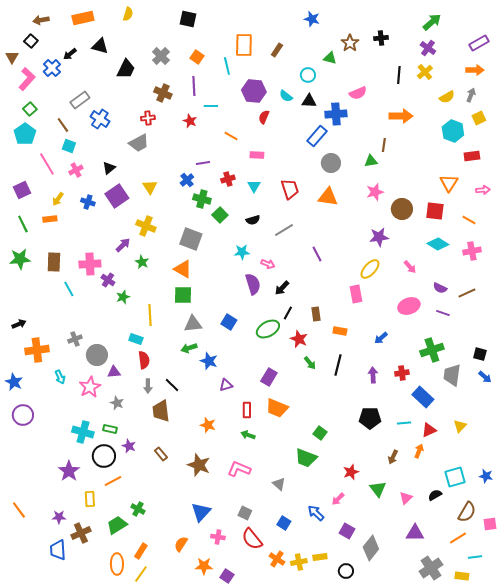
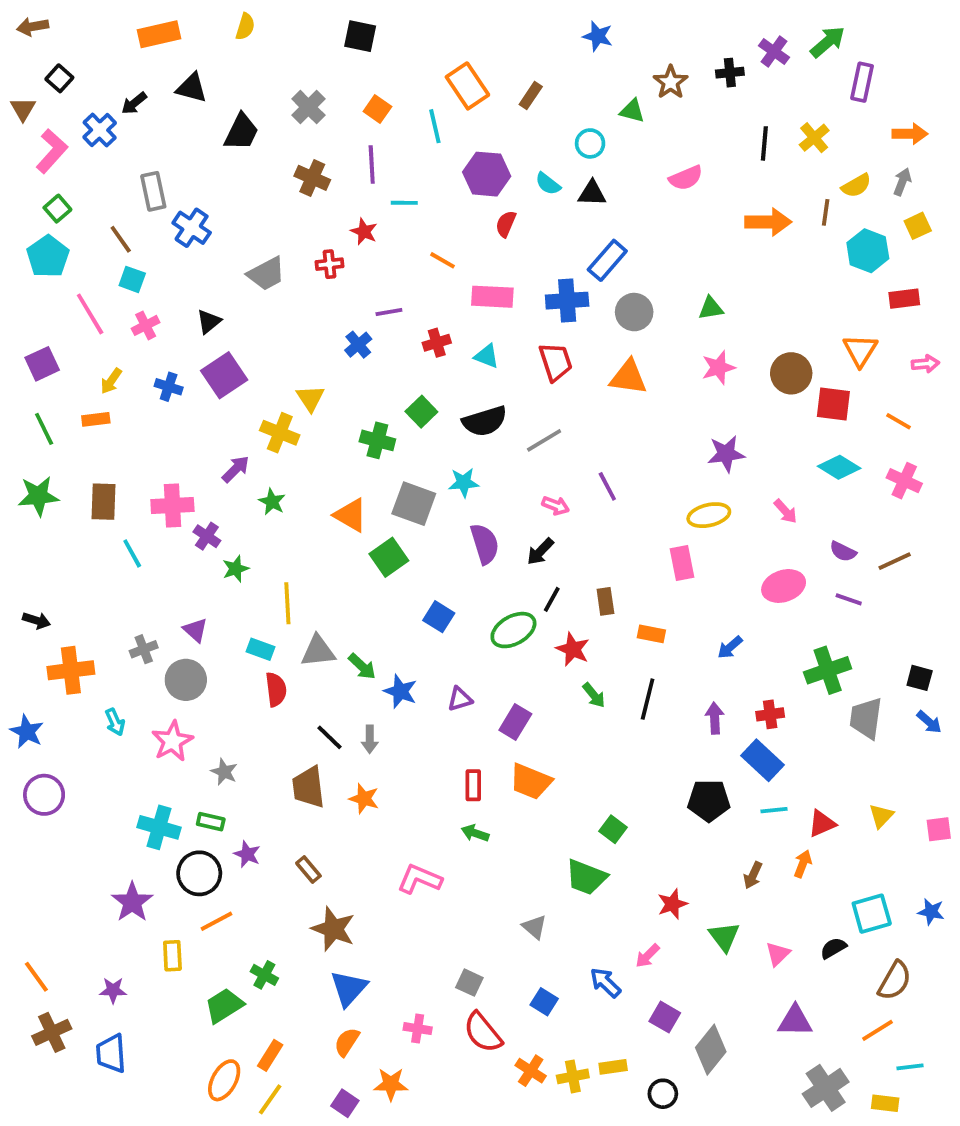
brown arrow: (41, 20) -> (33, 27), moved
purple rectangle: (479, 43) -> (862, 82), moved, turned -48
orange rectangle: (244, 45) -> (467, 86), turned -35
purple cross: (428, 48) -> (774, 51), moved
gray rectangle: (80, 100) -> (153, 191), turned -66
blue cross: (336, 114) -> (567, 301), moved
red cross: (148, 118) -> (330, 264), moved
brown line: (384, 145) -> (826, 212), moved
pink rectangle: (257, 155) -> (492, 297), size x1.5
cyan triangle: (254, 186) -> (487, 356), turned -40
yellow triangle: (150, 187) -> (310, 398), moved
green cross: (202, 199) -> (377, 440), moved
brown circle: (402, 209) -> (791, 373), moved
black semicircle: (253, 220) -> (485, 421), size x1.6
gray square: (191, 239) -> (414, 504), moved
pink cross: (472, 251) -> (904, 481), turned 36
pink arrow: (268, 264) -> (556, 506), moved
yellow ellipse: (370, 269) -> (709, 515), turned 35
green square: (183, 295) -> (389, 557), moved, turned -36
black arrow: (19, 324) -> (36, 620), turned 40
gray triangle: (193, 324) -> (318, 651), moved
green arrow: (189, 348) -> (362, 666), turned -119
purple triangle: (114, 372) -> (195, 630), moved, turned 48
purple triangle: (226, 385) -> (460, 699), moved
gray arrow: (148, 386) -> (370, 739), moved
blue rectangle: (423, 397) -> (762, 760), moved
orange star: (208, 425) -> (364, 799), moved
brown star: (199, 465) -> (333, 929), moved
pink L-shape: (239, 469) -> (420, 879), moved
blue triangle: (201, 512) -> (349, 988), moved
pink square: (490, 524) -> (939, 829), moved
brown cross: (81, 533) -> (52, 1032), moved
orange ellipse: (117, 564) -> (224, 1080), turned 30
purple square: (227, 576) -> (345, 1103), moved

